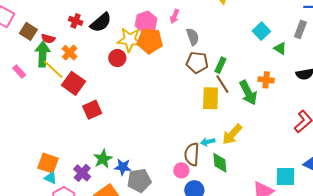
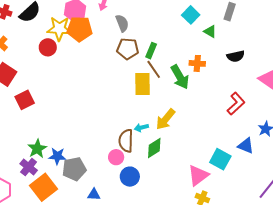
green diamond: (220, 163) -> (154, 148), turned 65
purple cross: (82, 173) -> (29, 167), moved
cyan square: (285, 176) -> (220, 159), turned 30

